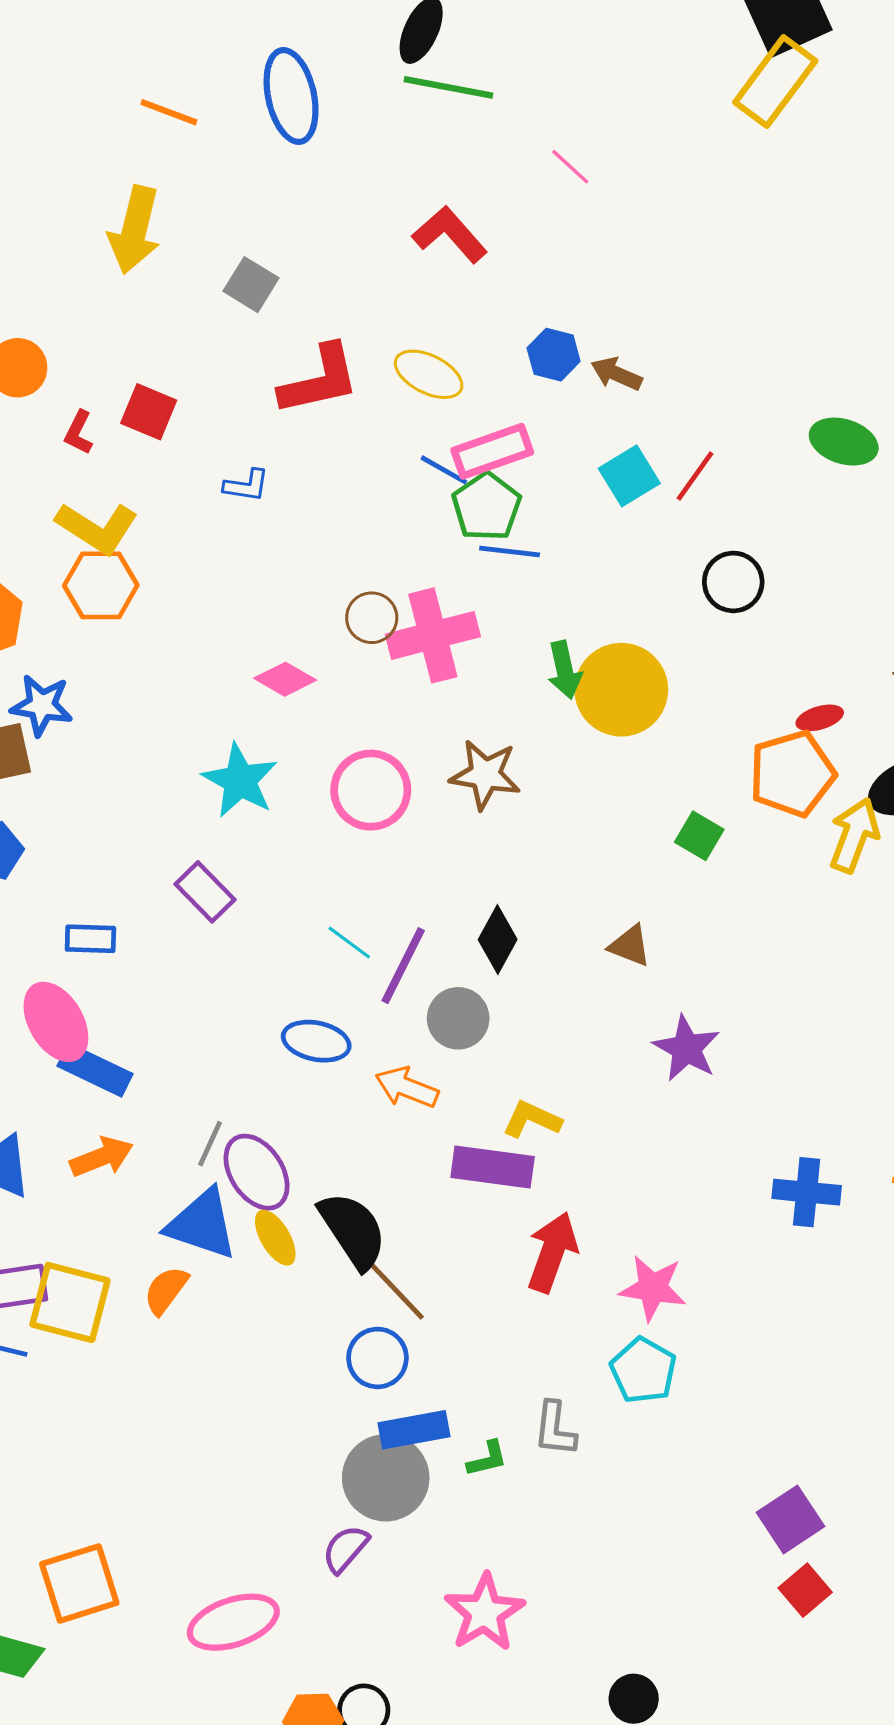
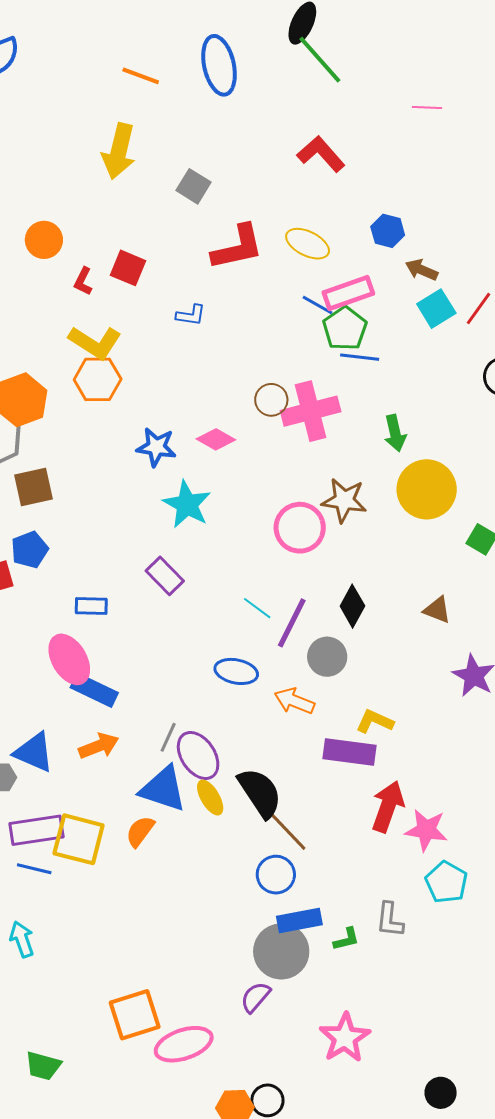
green line: (448, 87) -> (320, 60), turned 38
pink line: (570, 167) -> (427, 108), moved, turned -40
brown arrow: (616, 374) -> (422, 270), moved
yellow circle: (621, 690) -> (427, 489), moved
blue star: (42, 705) -> (156, 447), moved
pink circle: (371, 790) -> (300, 528), moved
pink star: (653, 1288) -> (426, 830), moved
orange square: (79, 1583) -> (135, 1015), moved

